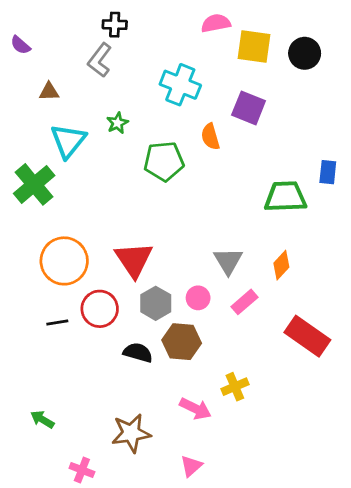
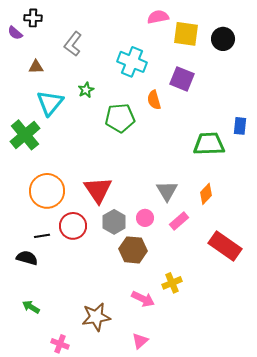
black cross: (115, 25) -> (33, 18), moved
black semicircle: (138, 353) -> (27, 258), moved

